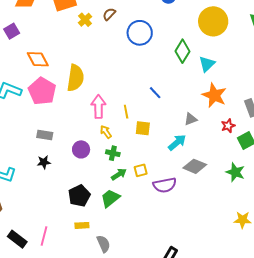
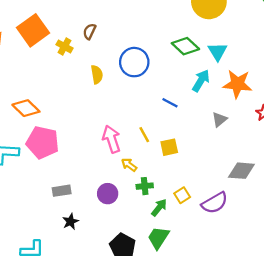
blue circle: (140, 33) -> (134, 62), moved
green diamond: (182, 51) -> (185, 46), turned -60
yellow semicircle: (75, 78) -> (97, 74), moved, size x0.6
cyan arrow: (177, 142) -> (201, 81), moved

